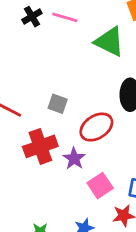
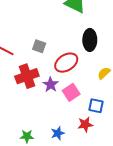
pink square: (100, 186) -> (71, 92), moved

